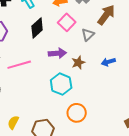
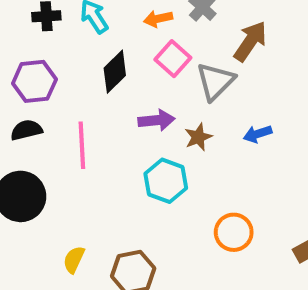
gray triangle: (88, 35) -> (215, 81), size x1.5
pink line: (19, 65) -> (82, 145), turned -75
orange circle: (77, 113) -> (234, 232), moved

